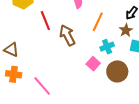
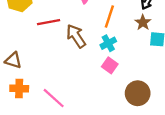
red line: (45, 21) -> (49, 22), turned -72
cyan cross: (107, 47) -> (108, 43), moved
brown circle: (117, 71) -> (138, 93), moved

